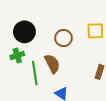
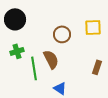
black circle: (24, 32) -> (15, 19), moved

